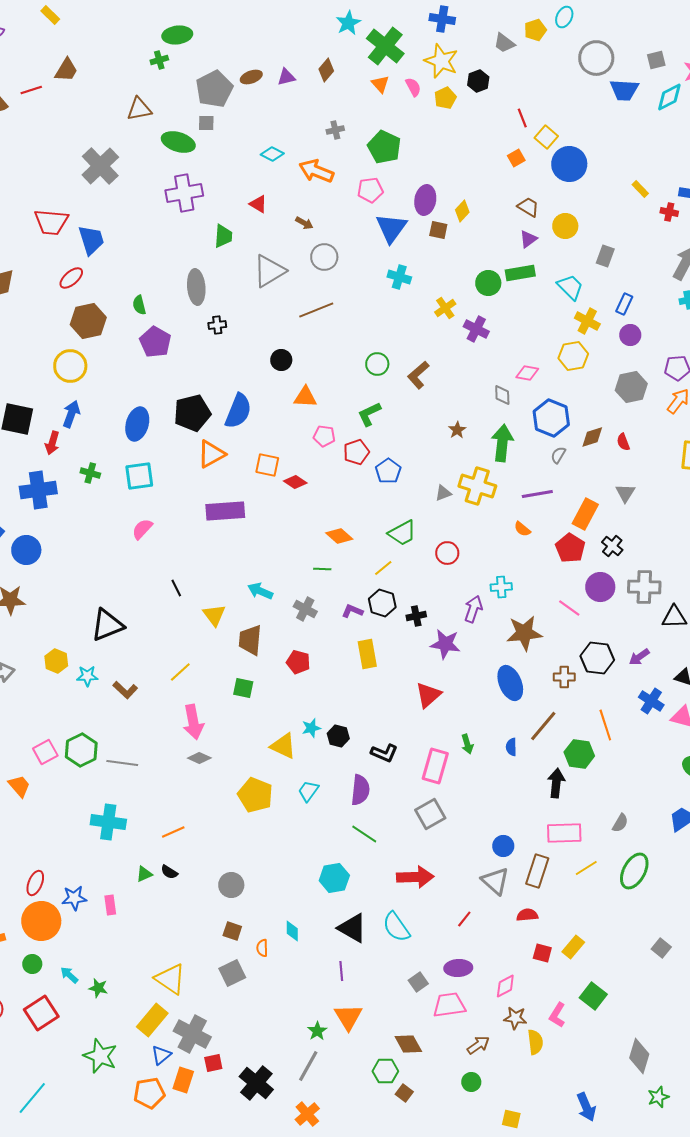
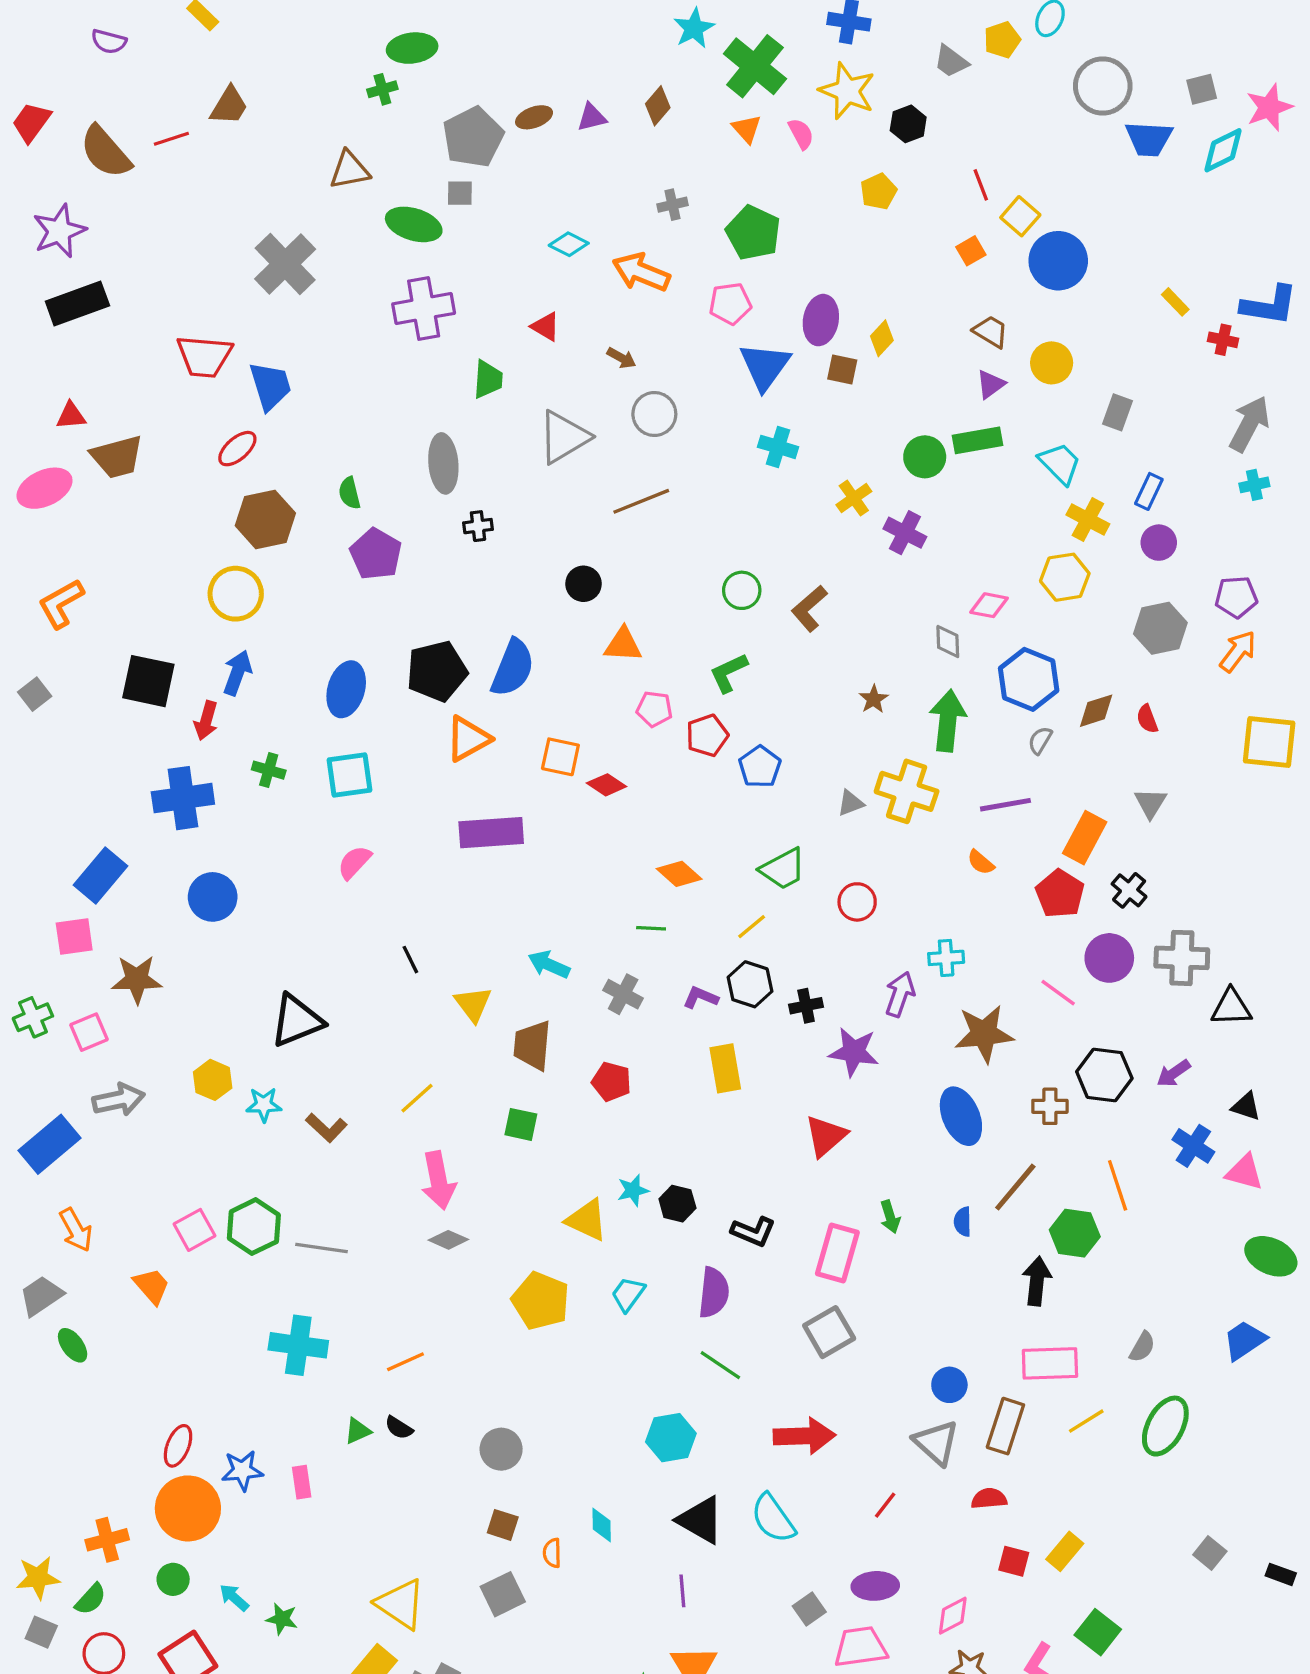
yellow pentagon: (445, 98) -> (879, 191), moved
blue circle: (26, 550) -> (213, 897), moved

